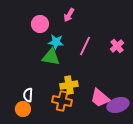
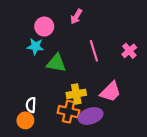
cyan star: (56, 42) -> (35, 46), moved
pink line: (85, 46) -> (94, 51), turned -42
pink trapezoid: (100, 98) -> (110, 92), moved, turned -85
purple ellipse: (118, 105) -> (91, 116), moved

